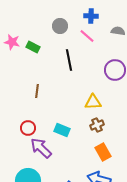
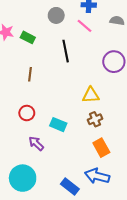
brown line: (37, 91) -> (30, 74), moved
red circle: (28, 128) -> (27, 113), moved
purple arrow: (41, 148) -> (36, 143), size x0.7

